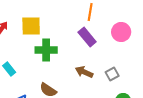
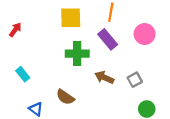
yellow square: (31, 26) -> (71, 18), moved
green cross: (46, 50) -> (77, 54), moved

